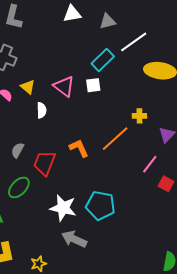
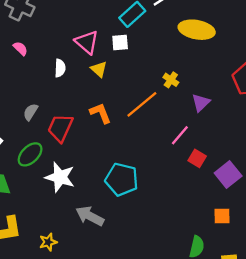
yellow triangle: (28, 87) -> (99, 69), moved
yellow cross: (139, 116) -> (171, 80), turned 32
white star: (63, 208) -> (60, 177), moved

